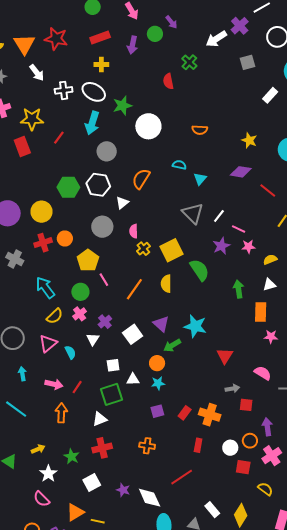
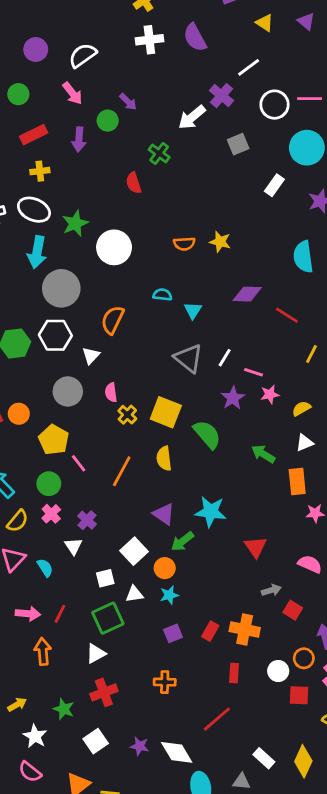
yellow star: (249, 140) -> (220, 242), moved
gray circle: (107, 151) -> (61, 288), size x1.4
yellow square: (172, 250) -> (166, 412), turned -35
green arrow: (239, 289) -> (263, 454), turned -42
white square: (133, 334) -> (134, 551), moved
red square: (246, 405) -> (293, 610), turned 32

